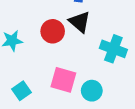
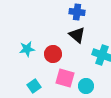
red circle: (53, 31) -> (53, 54), moved

